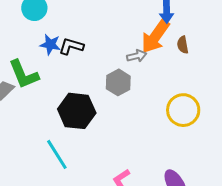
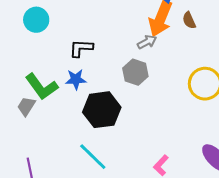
blue star: (50, 44) -> (76, 79), moved

